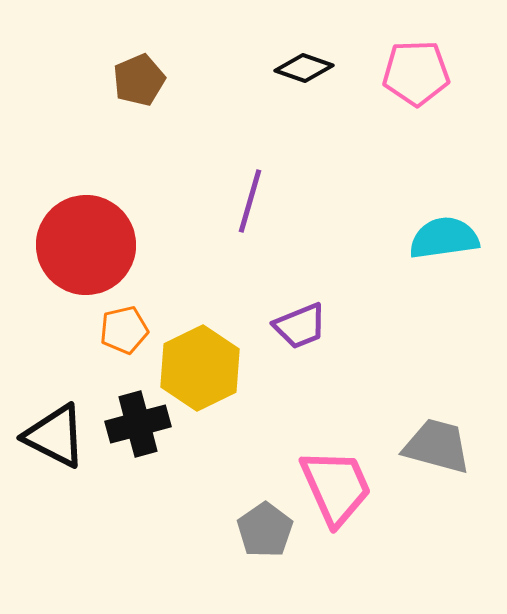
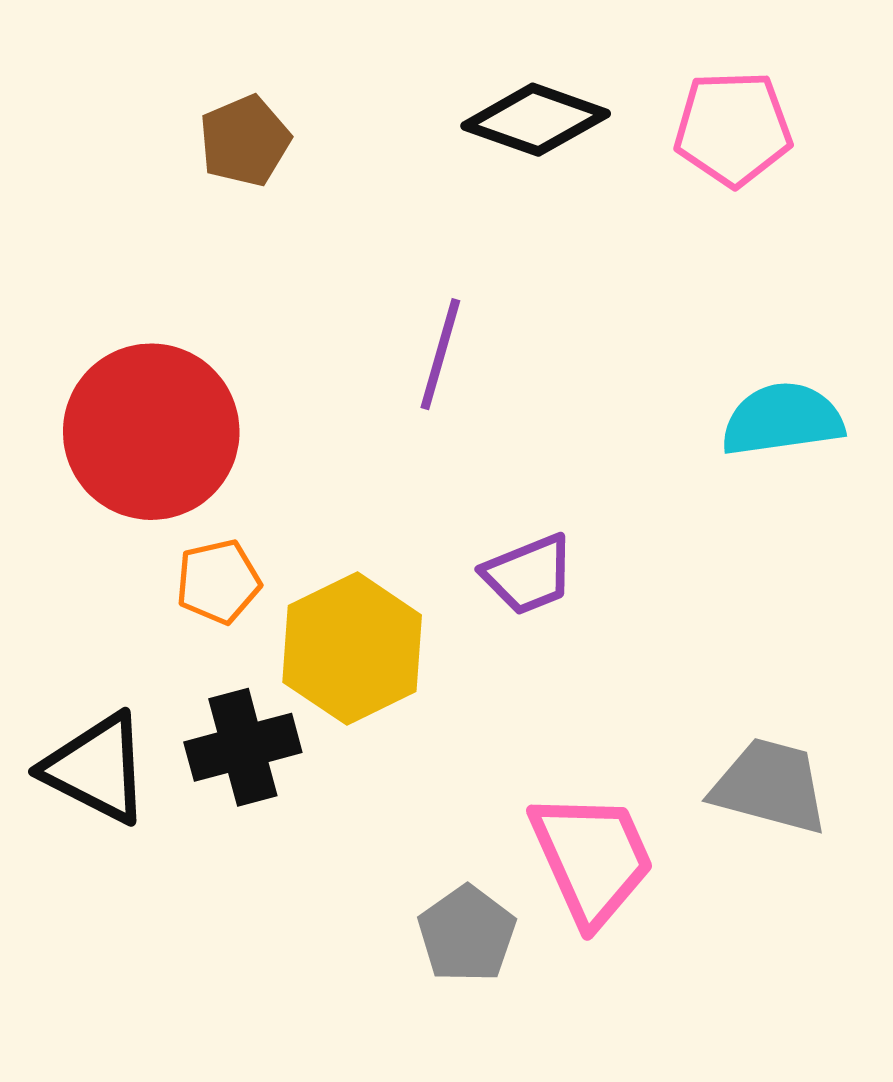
black diamond: (304, 68) -> (536, 120), size x1.4

